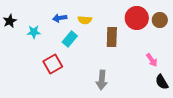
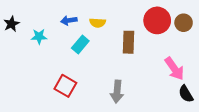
pink arrow: (152, 60) -> (174, 69), size x1.5
red square: (53, 64) -> (65, 86), moved, turned -30

